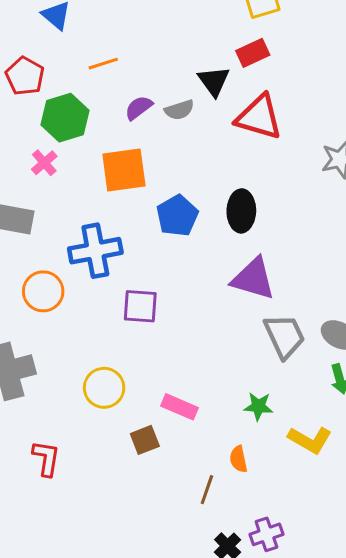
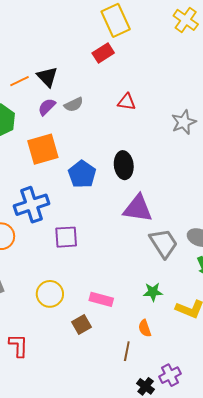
red rectangle: (253, 53) -> (103, 53), moved
black triangle: (214, 81) -> (47, 77), moved
red triangle: (259, 117) -> (127, 102), size x0.6

